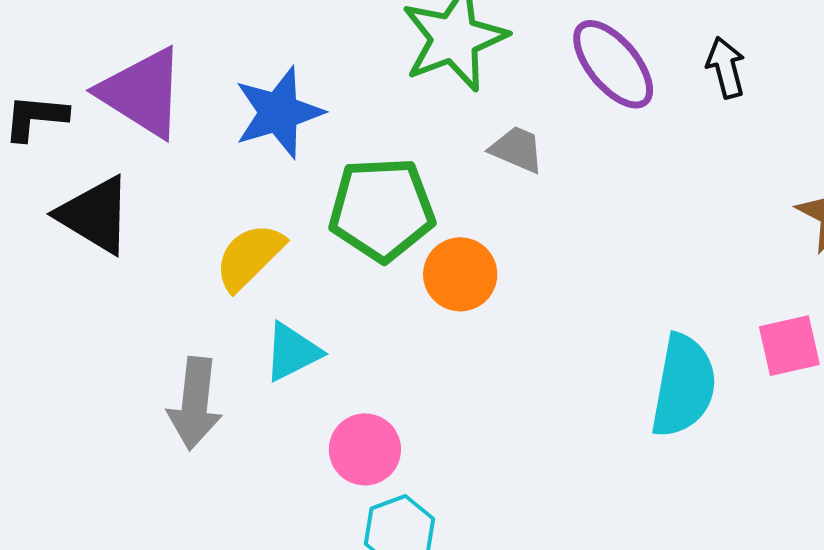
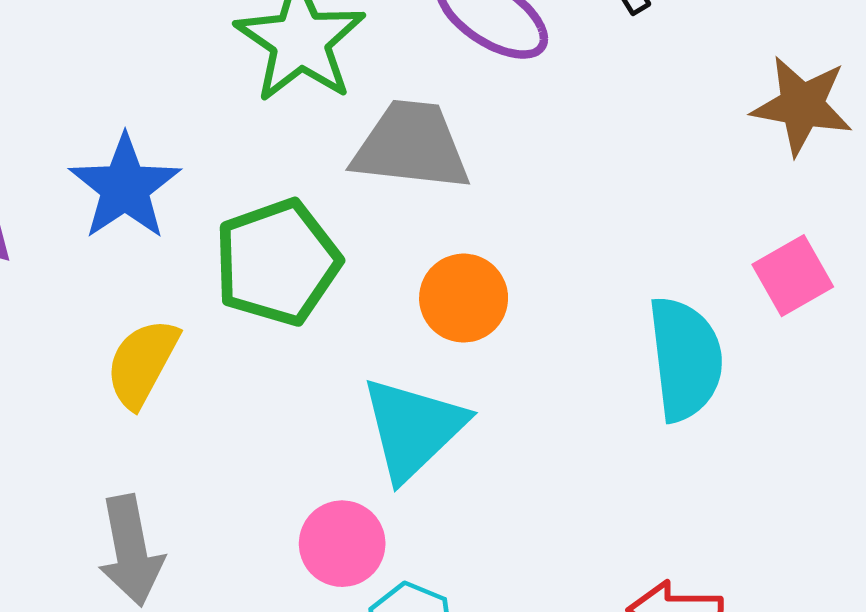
gray trapezoid: (517, 149) -> (411, 146), size x1.8
orange circle: (460, 274) -> (464, 298), moved
cyan triangle: (292, 352) -> (413, 428), moved, size x1.5

